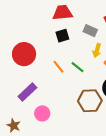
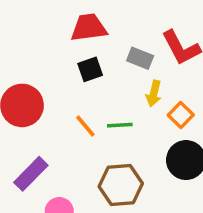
green line: (78, 67) -> (120, 125), turned -40
brown hexagon: (90, 101) -> (121, 185), moved

